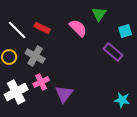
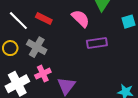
purple rectangle: (113, 52) -> (97, 43), moved, turned -48

